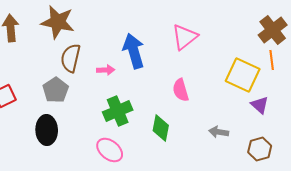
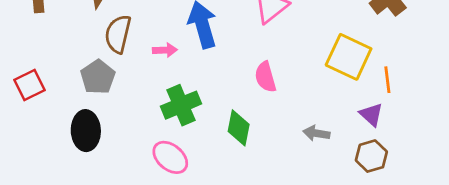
orange line: (272, 60) -> (387, 80), moved
purple triangle: (260, 105) -> (371, 114), moved

